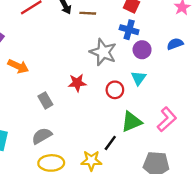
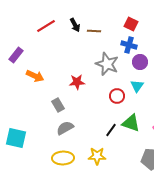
red star: (77, 83) -> (77, 82), moved
green triangle: (131, 122) -> (131, 123), turned 42
gray semicircle: (42, 136) -> (65, 128), moved
black line: (110, 143) -> (111, 130), moved

